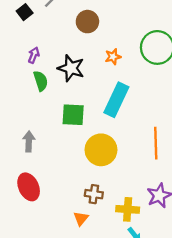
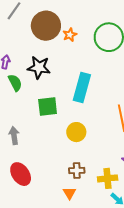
brown circle: (87, 22) -> (46, 26), size x1.5
orange star: (113, 57) -> (70, 35), moved
yellow circle: (101, 150) -> (76, 132), size x0.7

